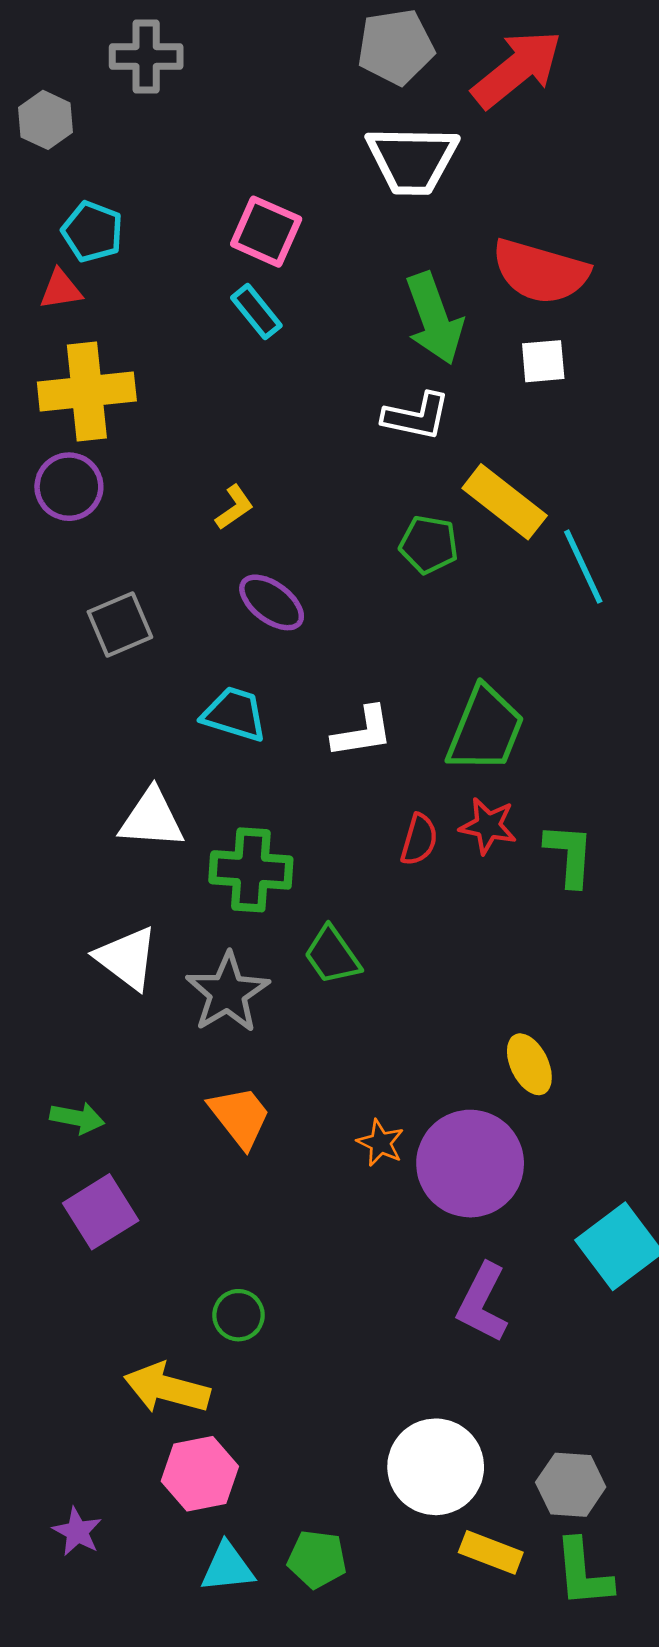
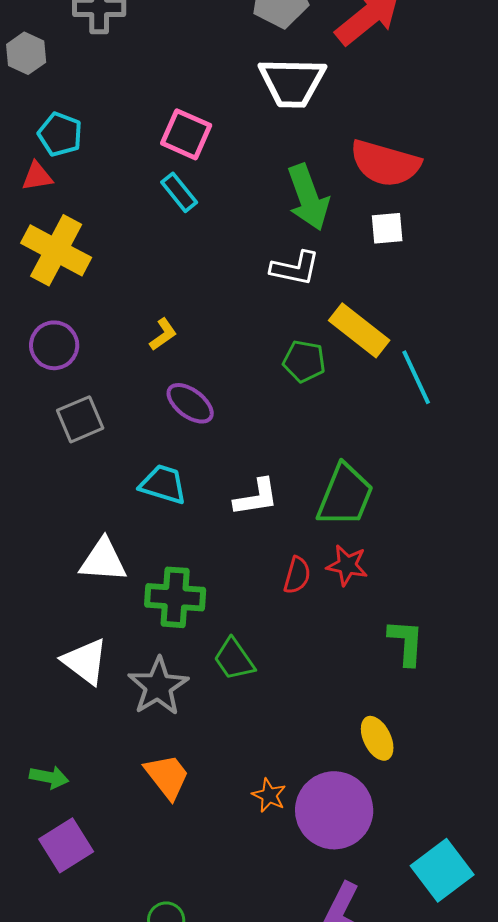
yellow cross: (87, 392) -> (56, 250), turned 34
purple circle: (69, 487) -> (54, 345), moved
green L-shape: (569, 855) -> (406, 642), moved

